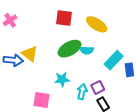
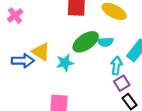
cyan star: (62, 79) -> (65, 63), moved
cyan arrow: (82, 92) -> (116, 66), moved

